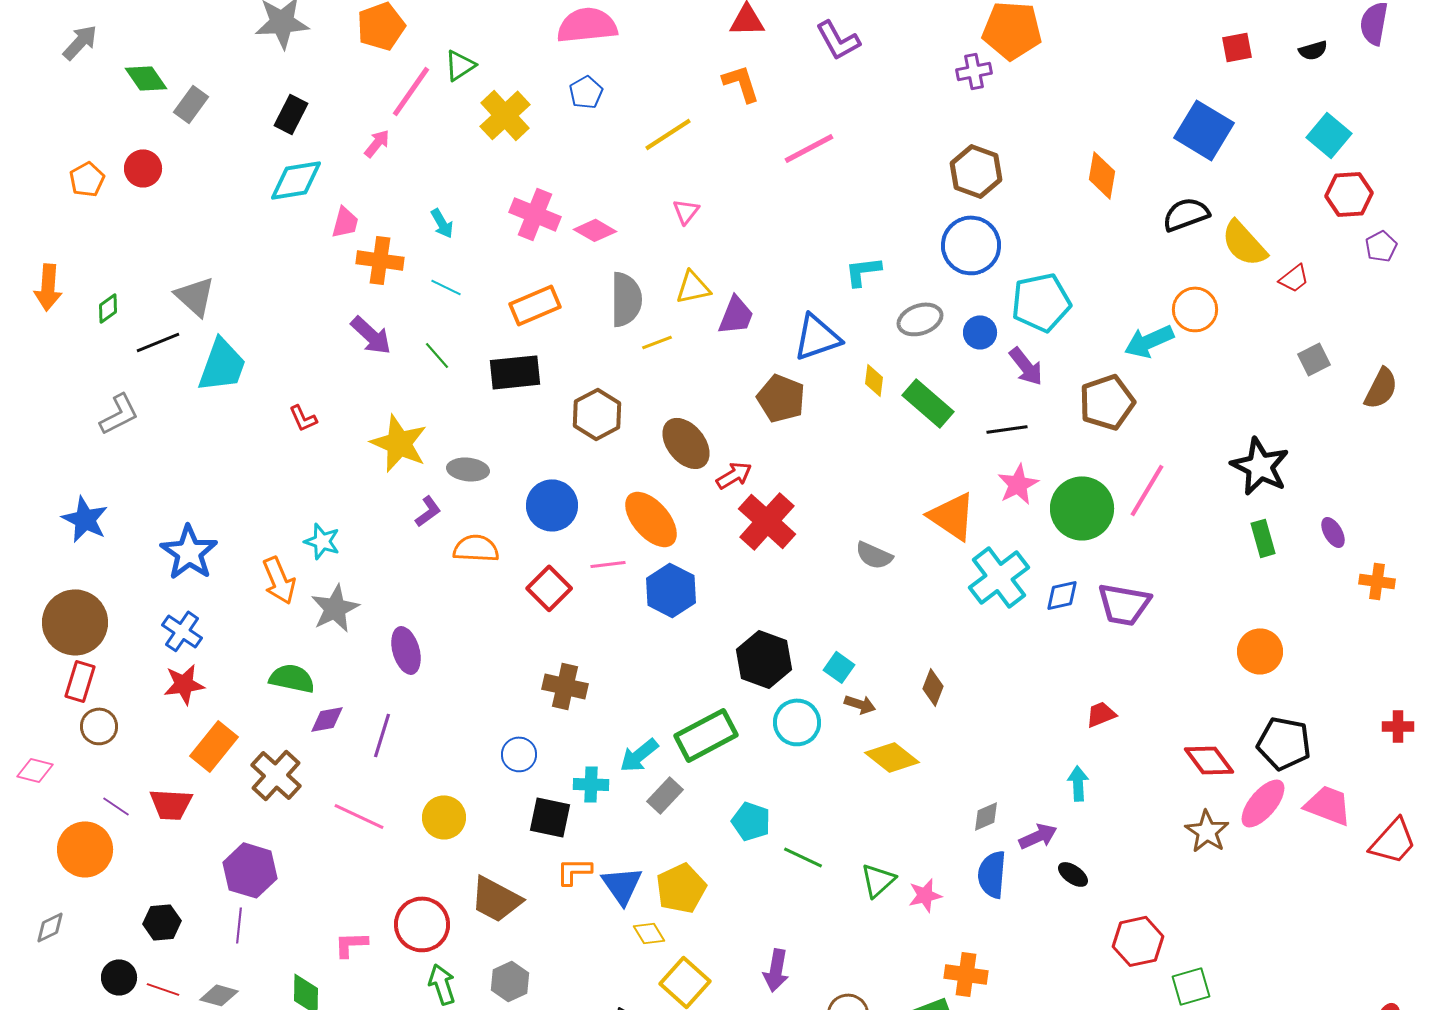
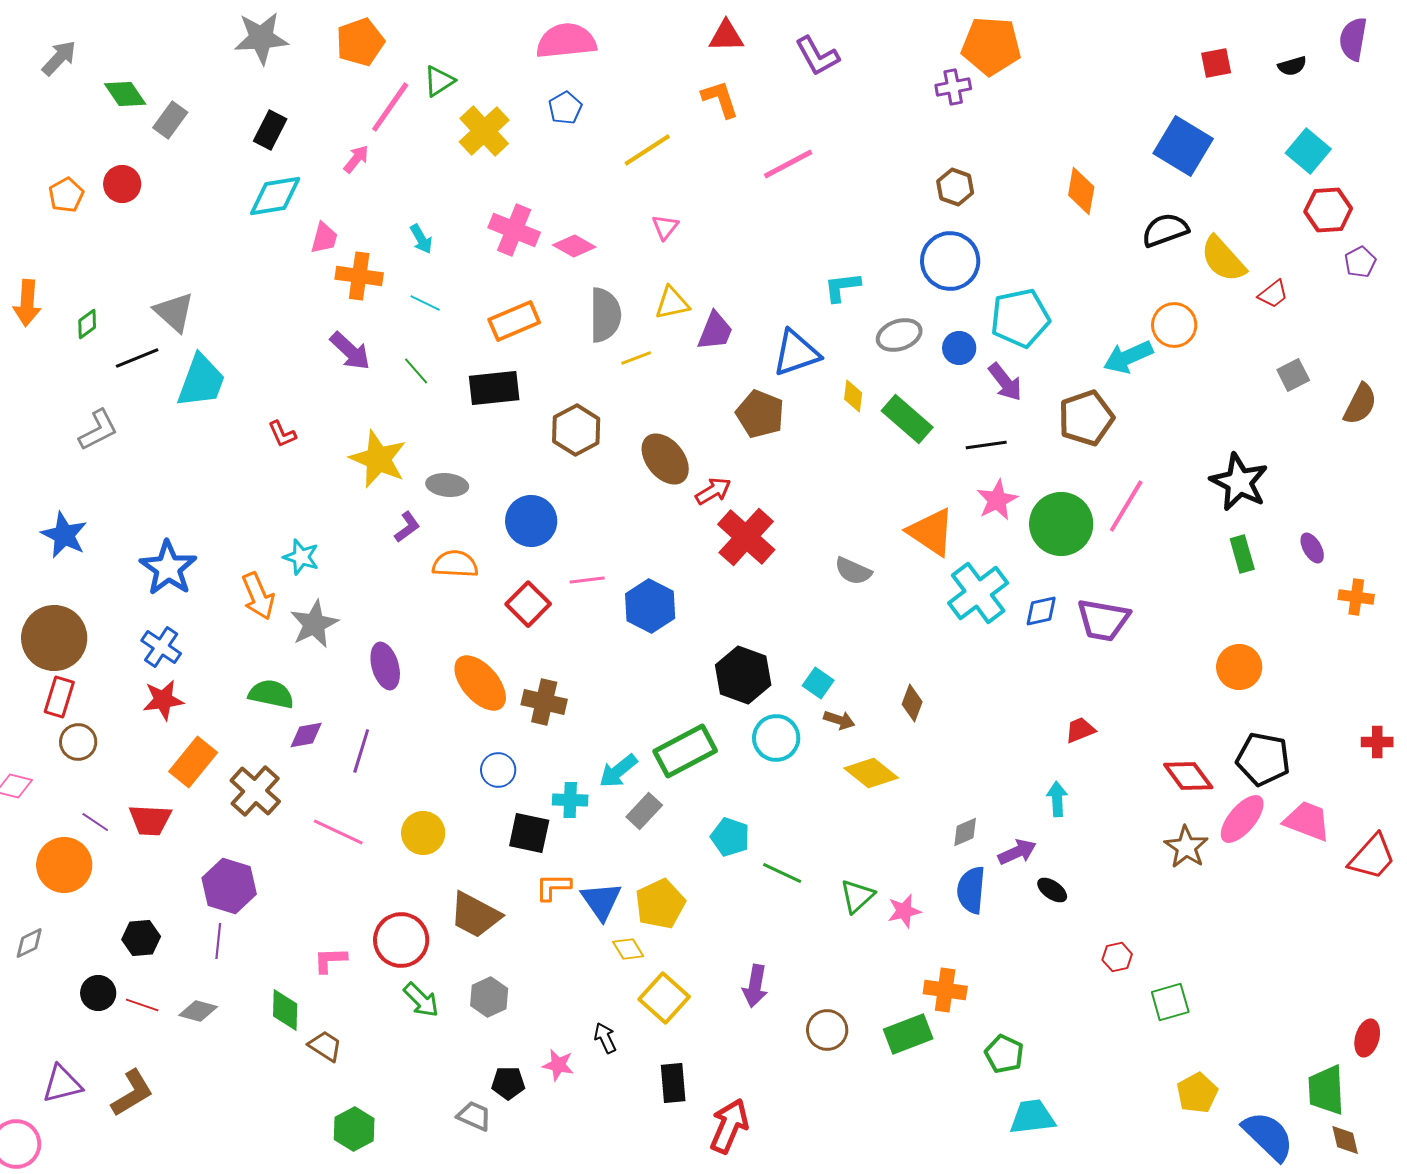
brown hexagon: (976, 171) -> (955, 187), size x0.7
orange ellipse: (651, 519) -> (480, 683), moved
red hexagon: (1138, 941) -> (1117, 957), size x0.6
green arrow: (442, 984) -> (421, 1000), turned 153

